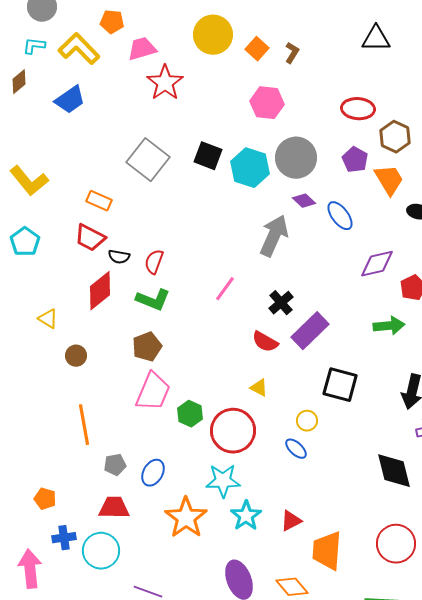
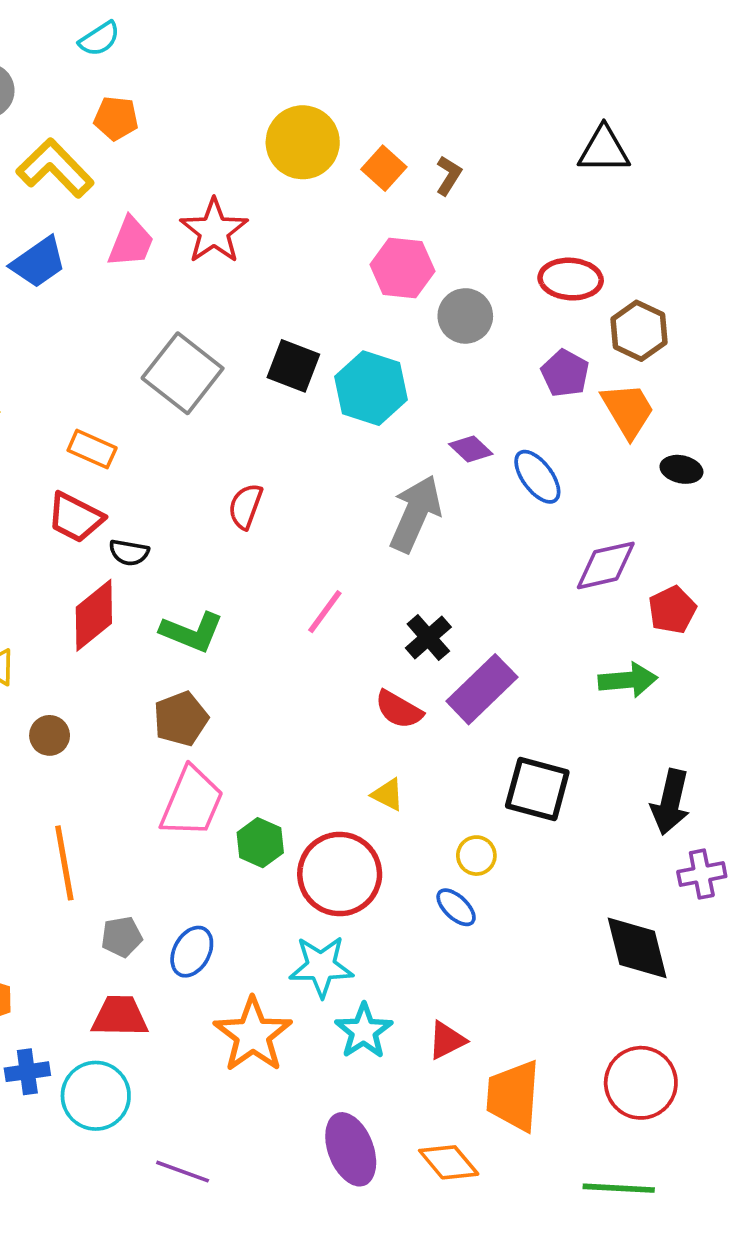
pink trapezoid: (142, 49) -> (131, 242), moved, turned 128
gray circle: (296, 158) -> (465, 316), moved, size x0.7
red semicircle: (154, 262) -> (245, 506), moved

